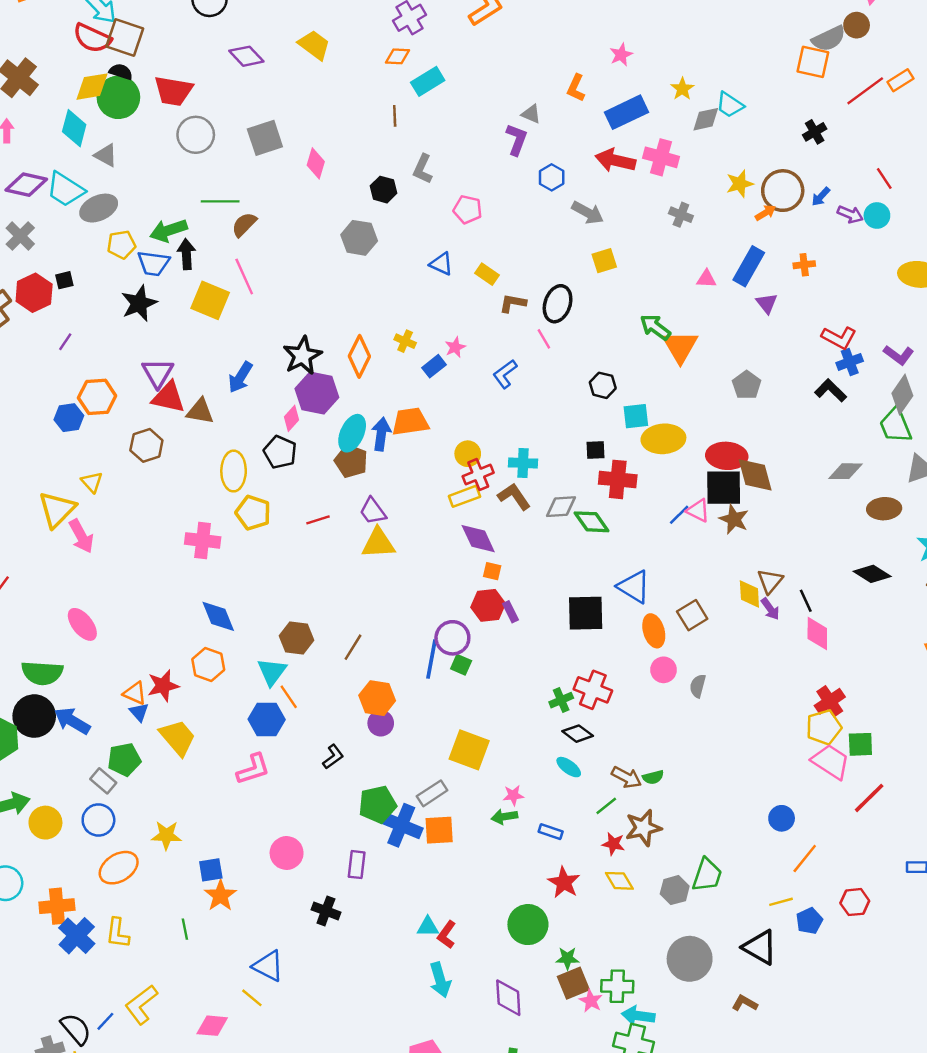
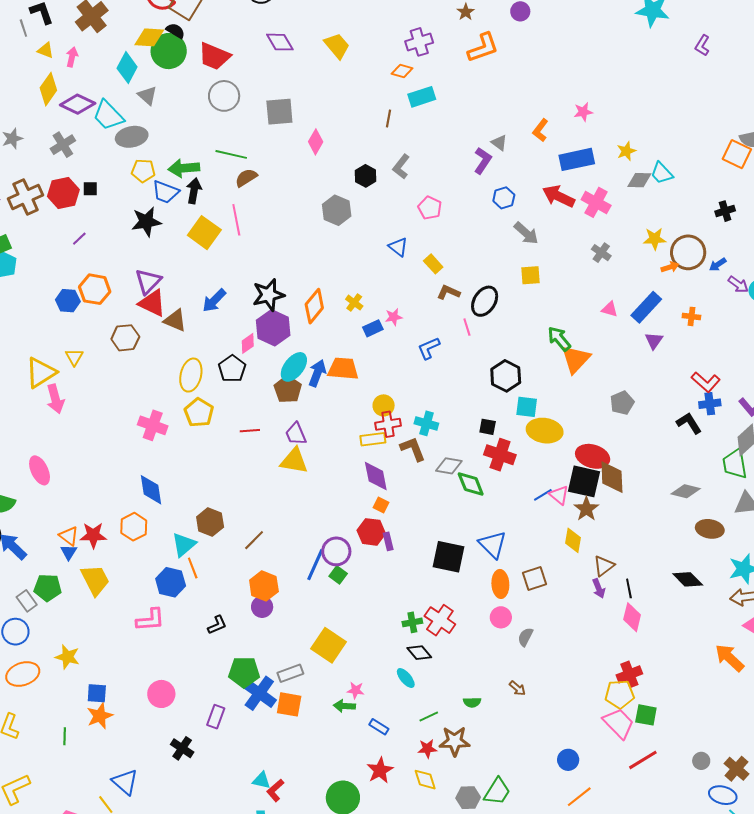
black hexagon: (603, 385) -> (506, 376), size x1.4
yellow diamond: (749, 594) -> (573, 540), moved
brown arrow: (627, 777) -> (517, 688), moved, size x0.7
red star: (613, 844) -> (427, 749), turned -30

